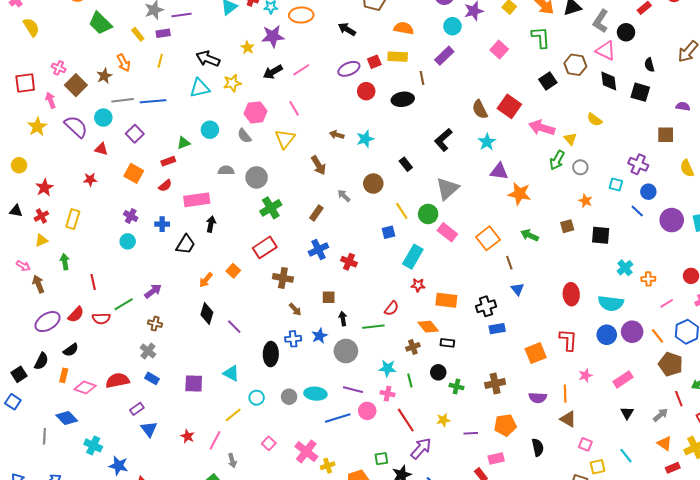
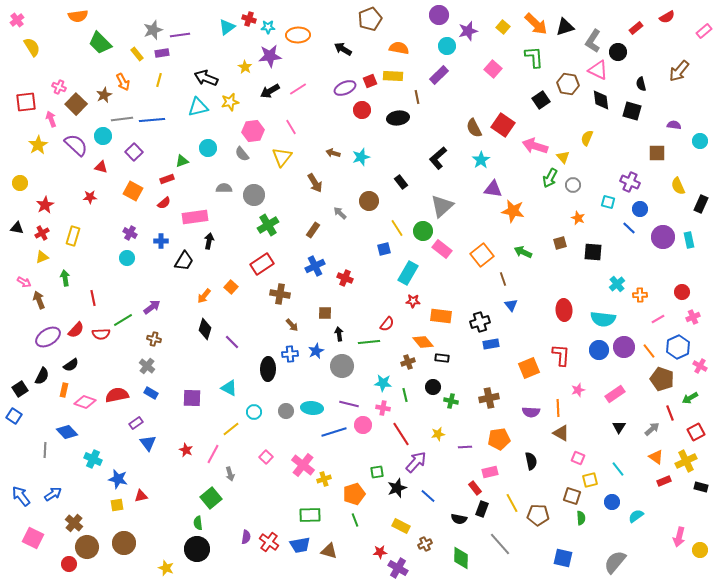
yellow semicircle: (595, 120) -> (587, 138), turned 77

